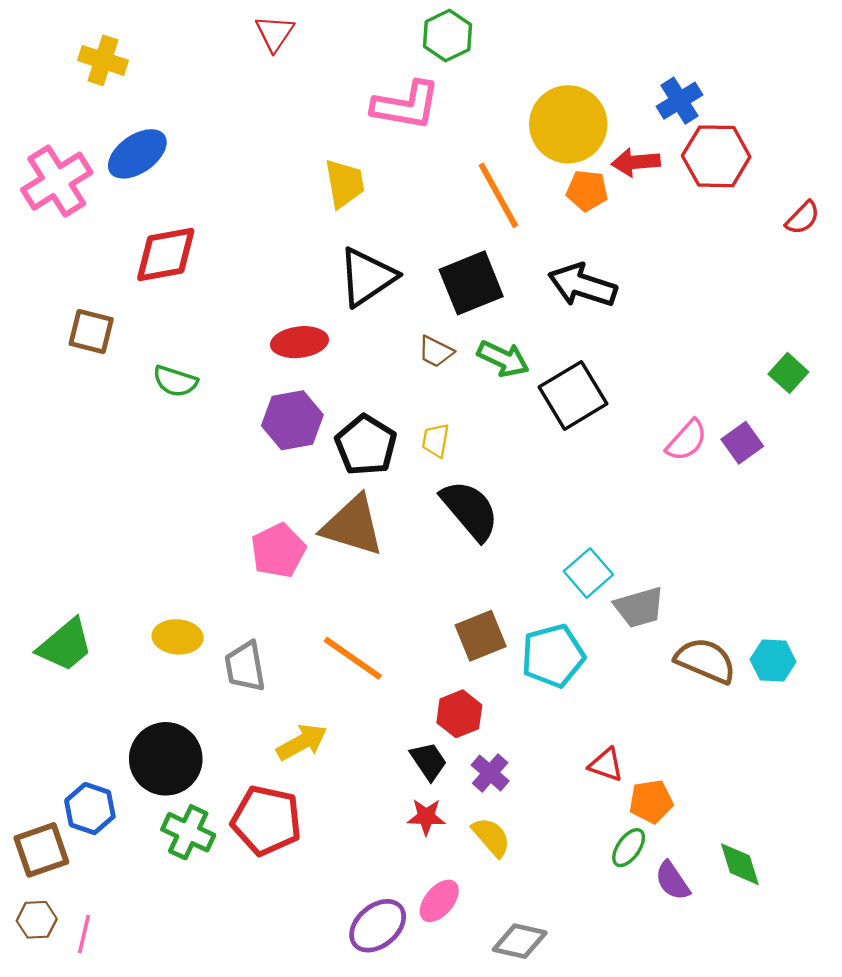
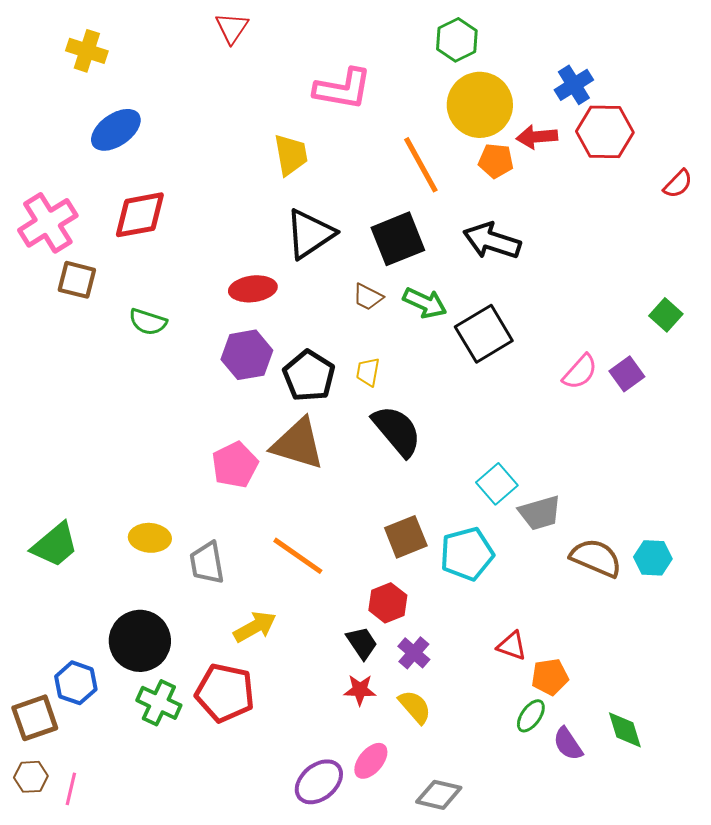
green hexagon: (447, 36) -> (457, 40), moved
pink cross: (57, 181) -> (48, 223), moved

